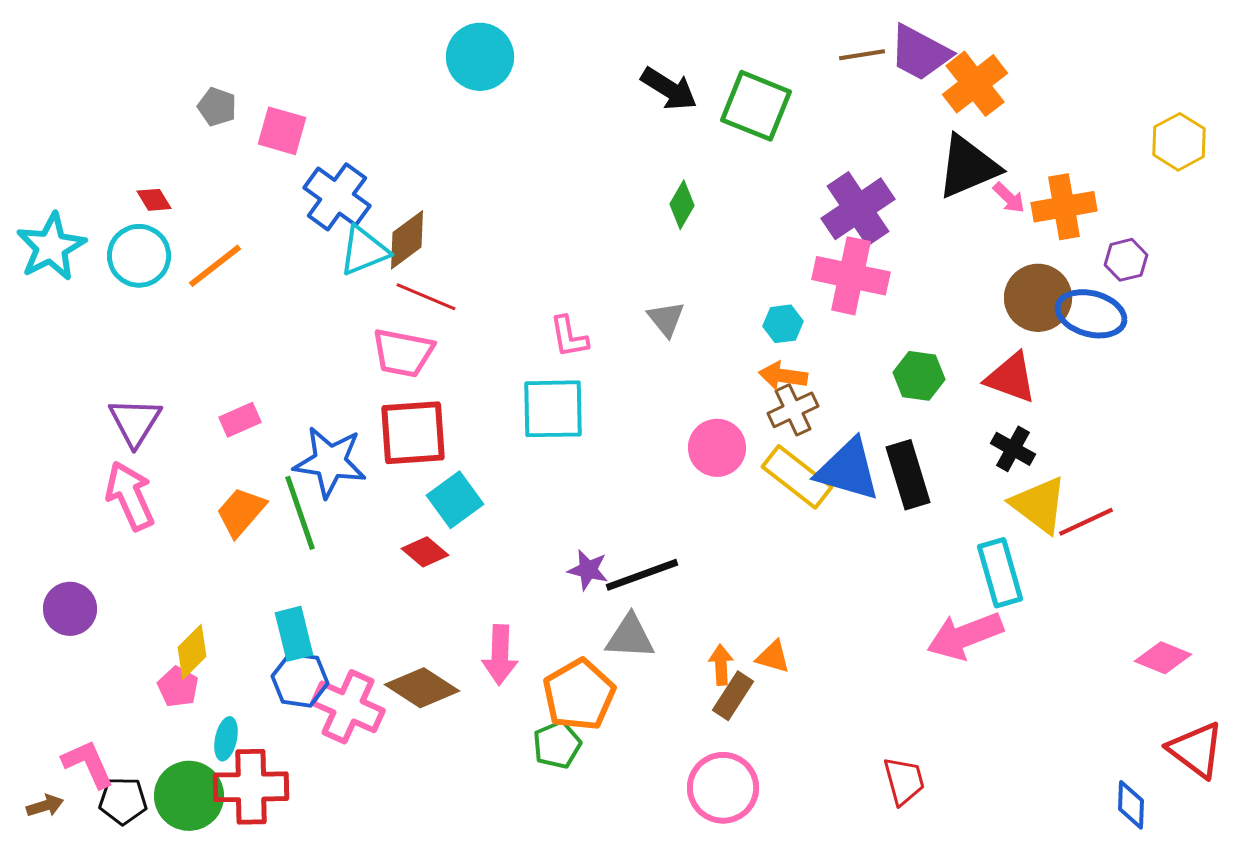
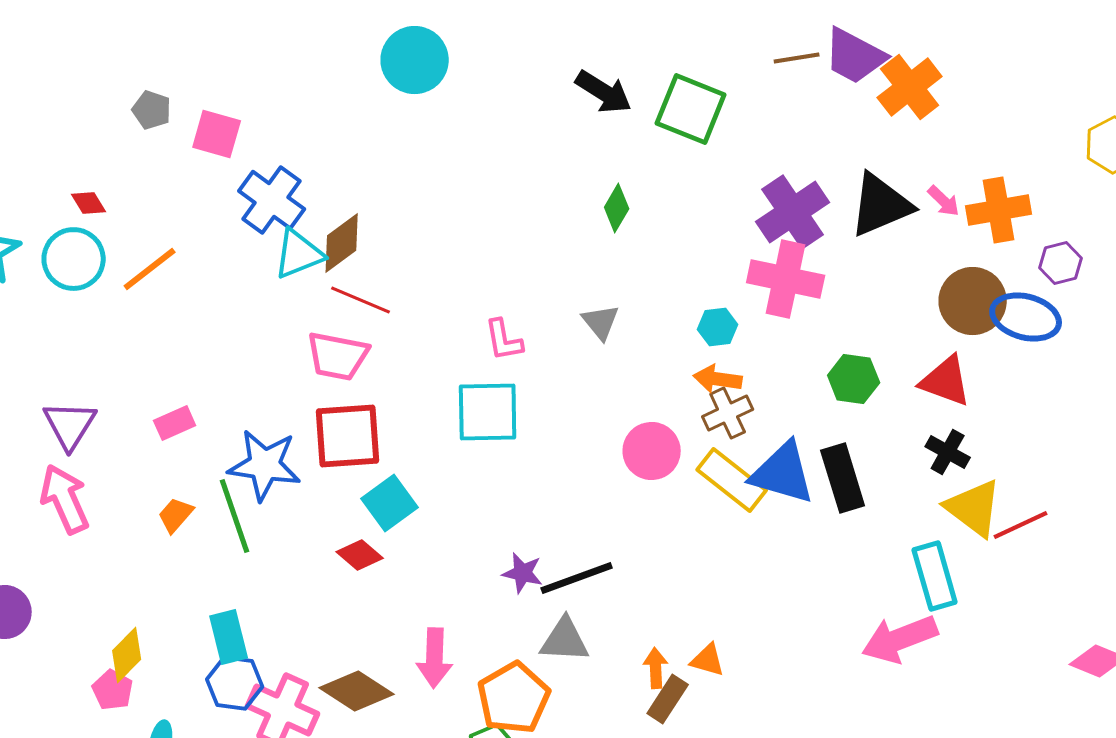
black triangle: (968, 167) -> (881, 205), moved
orange trapezoid: (241, 512) -> (176, 515), size x0.7

